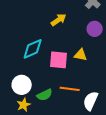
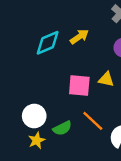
cyan diamond: (33, 49) -> (48, 43), moved
orange line: (70, 89) -> (93, 121), turned 36

